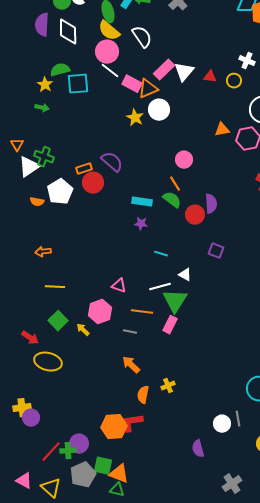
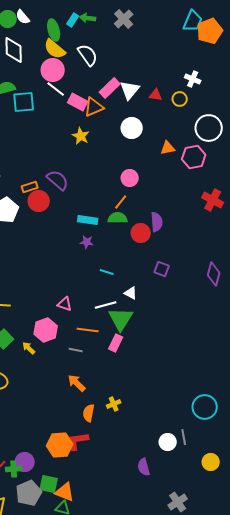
white circle: (159, 110) -> (132, 128), moved
orange line: (175, 184) -> (121, 202), turned 70
green semicircle: (172, 200) -> (118, 218), turned -36

